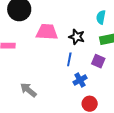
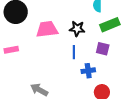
blue cross: (80, 80) -> (88, 71), turned 32

